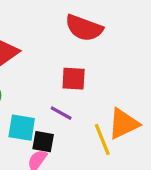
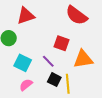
orange triangle: (123, 124) -> (83, 59), moved
black square: (43, 142) -> (54, 80), moved

